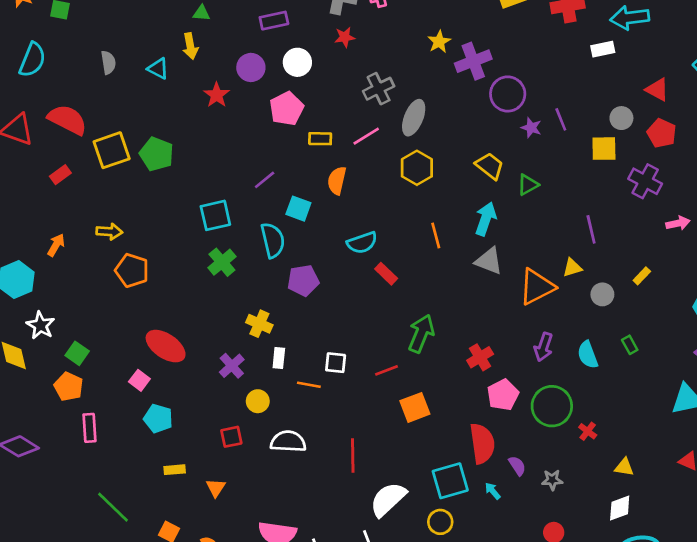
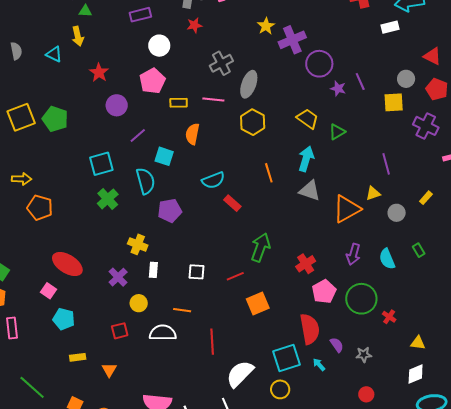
purple circle: (251, 67) -> (117, 105), moved
pink line: (366, 136) -> (213, 100), turned 40
orange line: (309, 385) -> (182, 310), moved

